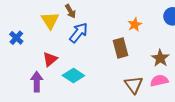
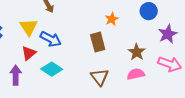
yellow triangle: (50, 20) -> (29, 27), moved
blue arrow: (79, 33) -> (51, 39), moved, turned 80
brown triangle: (134, 85) -> (100, 77), moved

